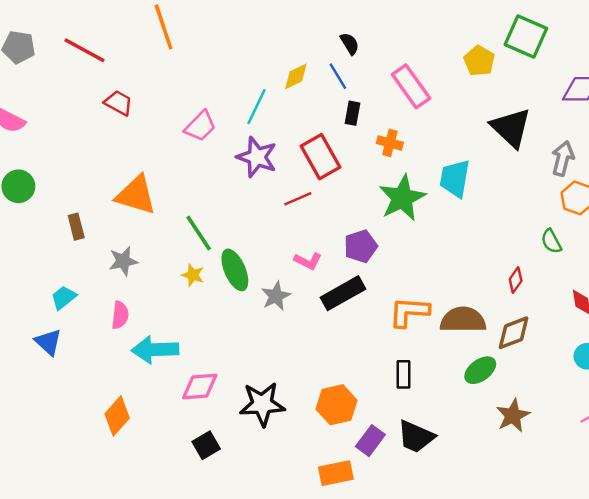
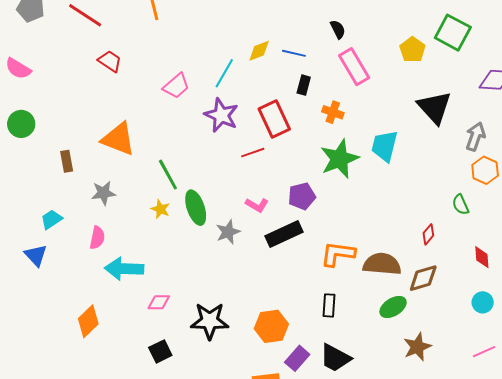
black semicircle: (350, 44) -> (338, 29), moved
blue line: (338, 76) -> (294, 53), turned -50
pink diamond: (200, 387) -> (159, 302), size x0.7

